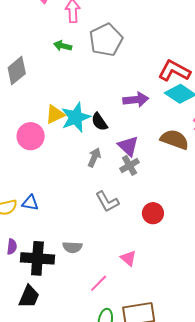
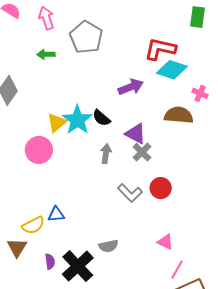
red circle: (153, 213) -> (161, 188), moved
black cross: (37, 258) -> (78, 266), turned -32
pink line: (99, 283) -> (177, 270), moved

